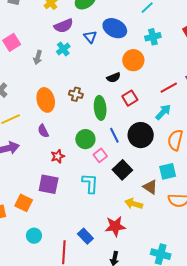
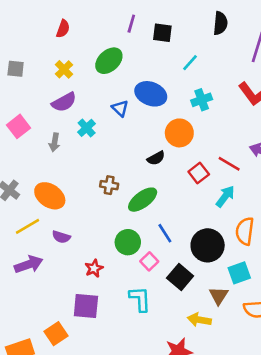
purple semicircle: (64, 26) -> (64, 102), moved
red line: (169, 88) -> (229, 164), turned 66
red square: (130, 98) -> (199, 173), moved
orange ellipse: (46, 100) -> (50, 196), moved, turned -35
green ellipse: (100, 108) -> (143, 200), turned 65
purple semicircle: (43, 131) -> (61, 237), moved, turned -40
black circle: (141, 135) -> (208, 245), moved
brown triangle: (150, 187) -> (219, 296), turned 35
orange square: (24, 203) -> (56, 334), turned 36

